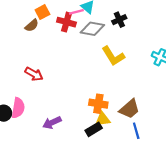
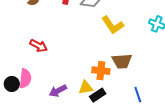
brown trapezoid: (129, 109) -> (122, 61), moved, turned 40
yellow triangle: (103, 119) -> (86, 88), moved

